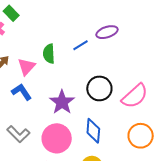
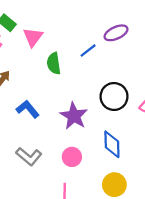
pink triangle: (26, 67) -> (33, 37), moved
pink circle: (57, 138) -> (72, 157), size x0.6

